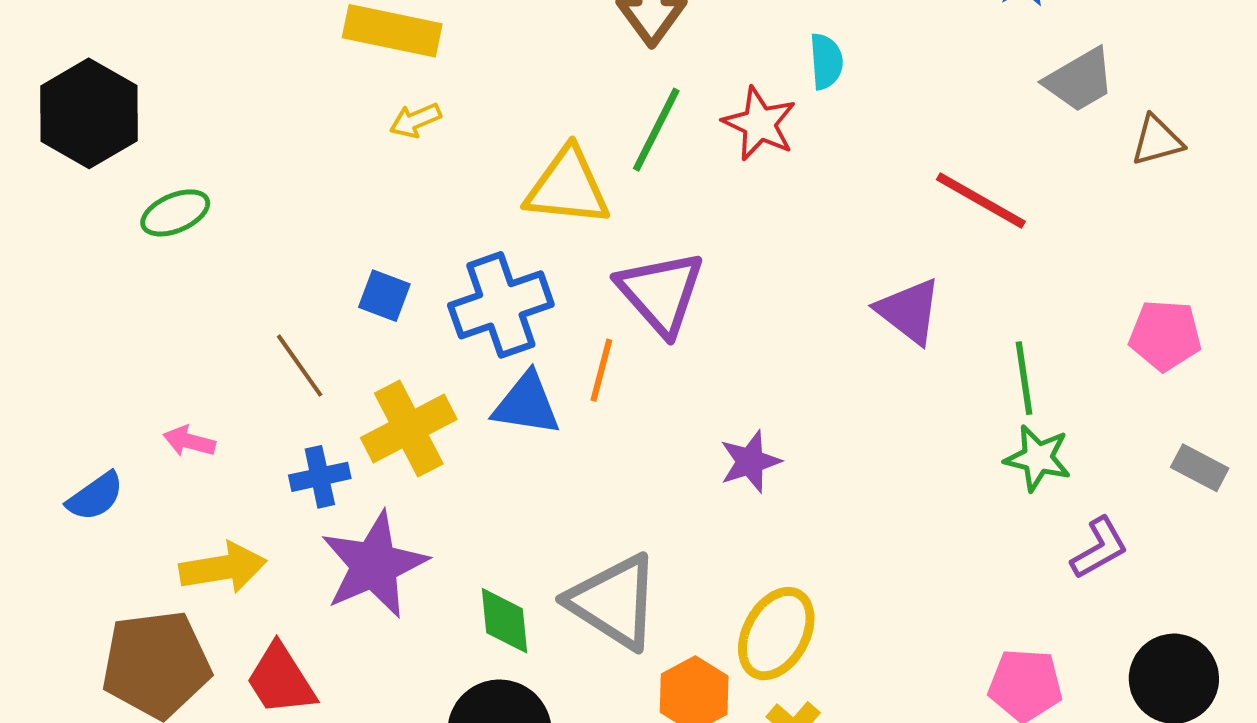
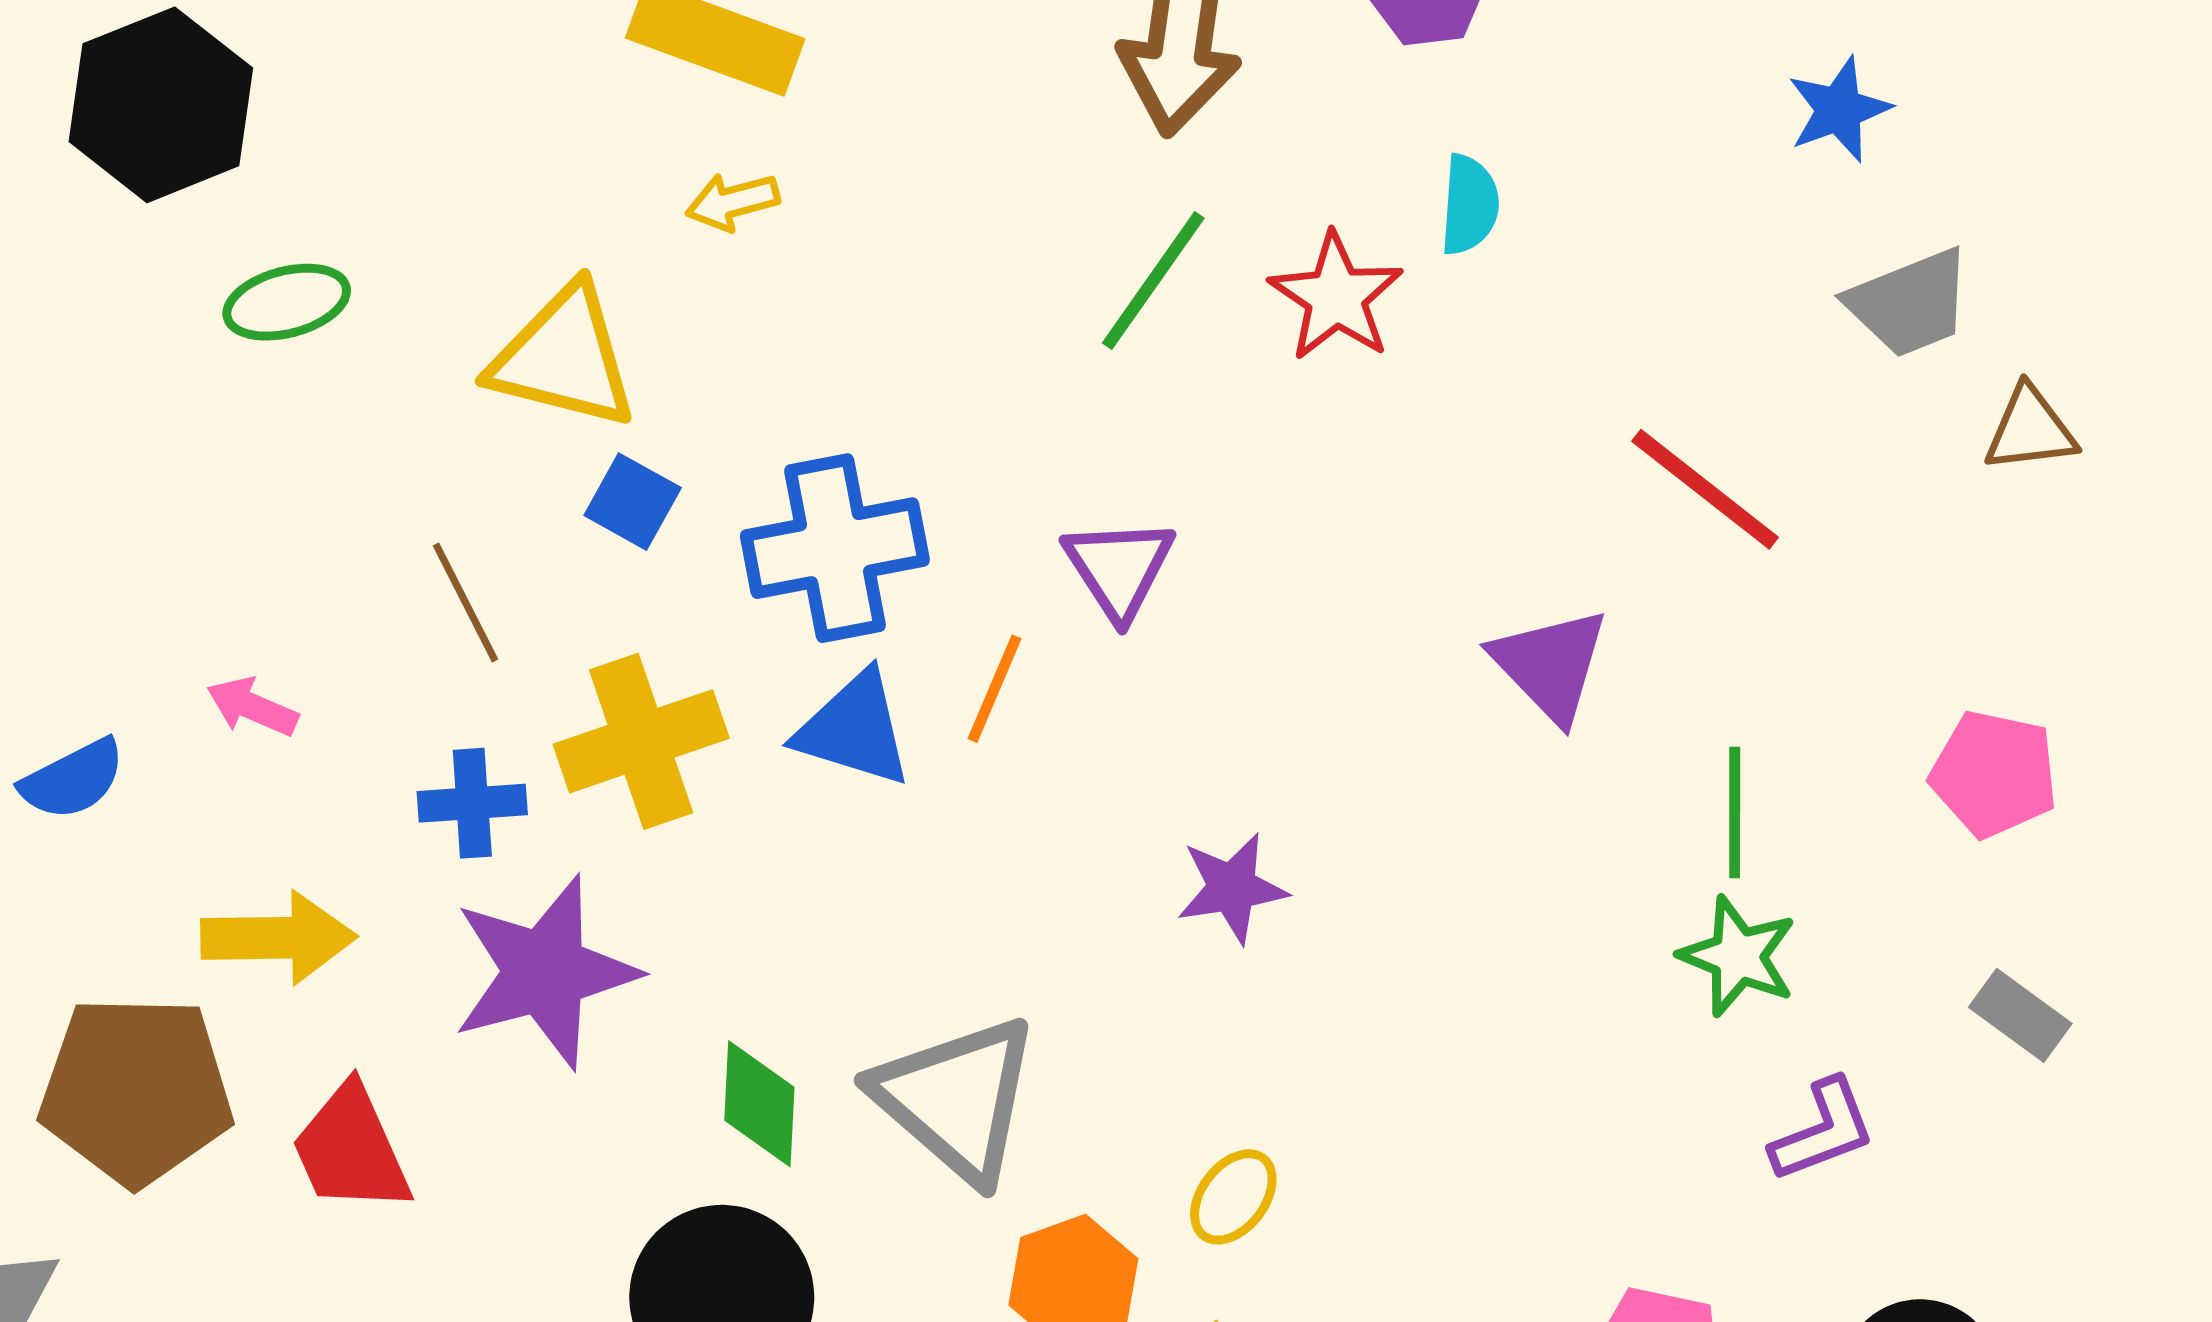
yellow triangle: (568, 187) -> (564, 358), moved
purple triangle: (661, 293) -> (1119, 568), size x0.7
yellow ellipse: (776, 634) -> (1233, 1197), size x0.6

